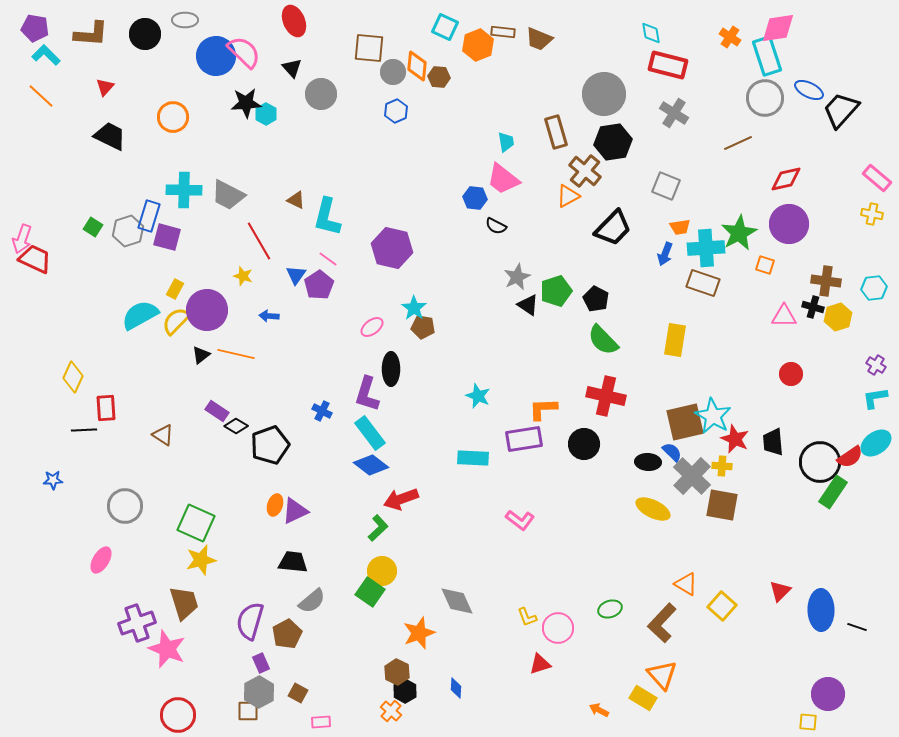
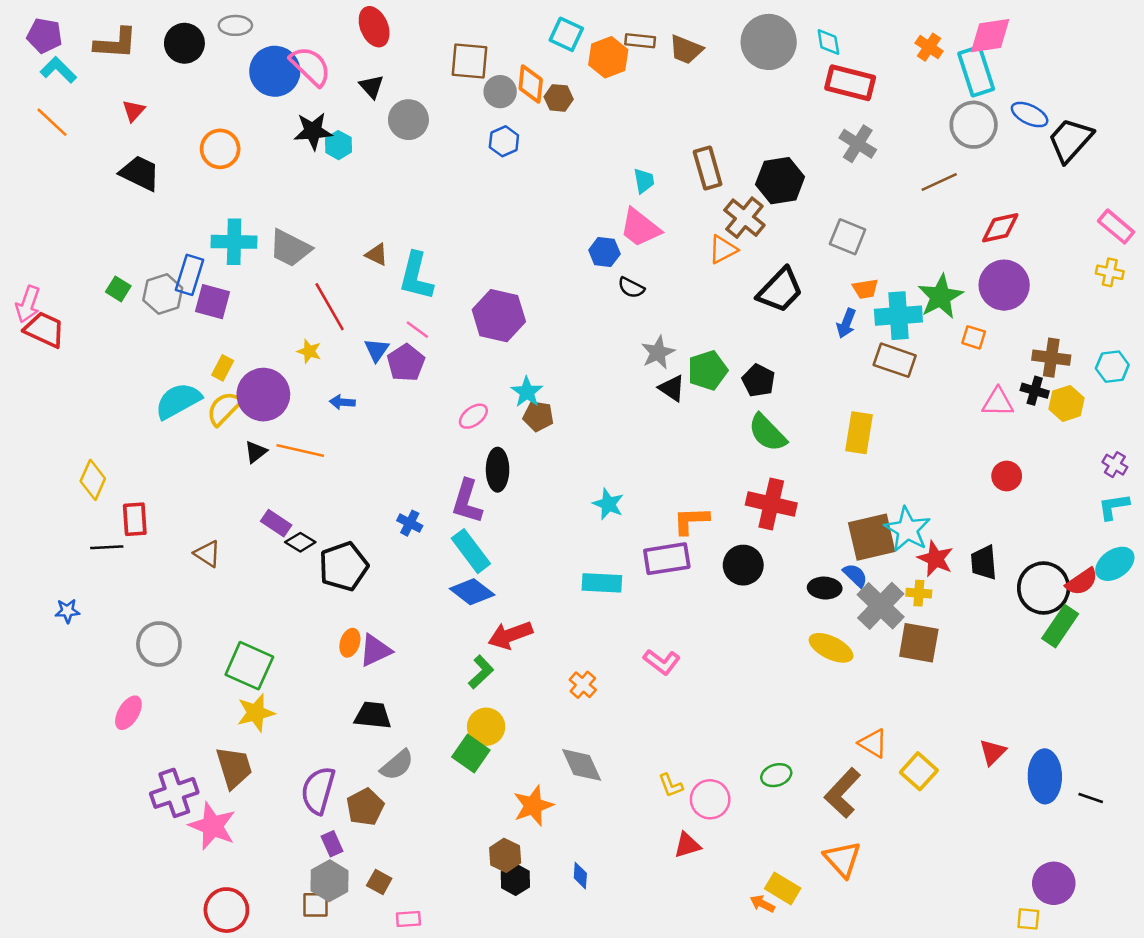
gray circle: (604, 94) -> (769, 42), moved
yellow rectangle: (643, 698) -> (783, 888), moved
orange cross: (391, 711) -> (583, 685), moved

